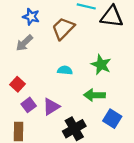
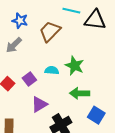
green star: (101, 65) -> (74, 66), moved
purple square: (29, 105) -> (29, 79), moved

